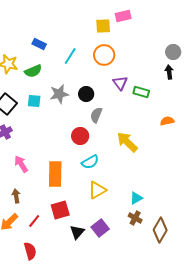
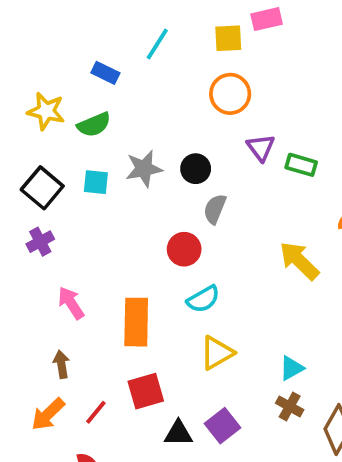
cyan line: (70, 56) -> (157, 44), moved
yellow arrow: (127, 142) -> (299, 261), moved
black triangle: (77, 232) -> (178, 433), turned 49

